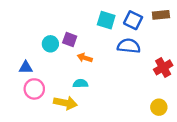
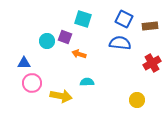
brown rectangle: (161, 15) -> (150, 26), moved
cyan square: (106, 20) -> (83, 19), moved
cyan semicircle: (80, 84) -> (87, 82), moved
yellow circle: (159, 107) -> (137, 100), moved

